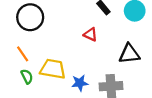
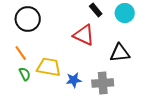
red triangle: (90, 34) -> (84, 35), size x1.6

